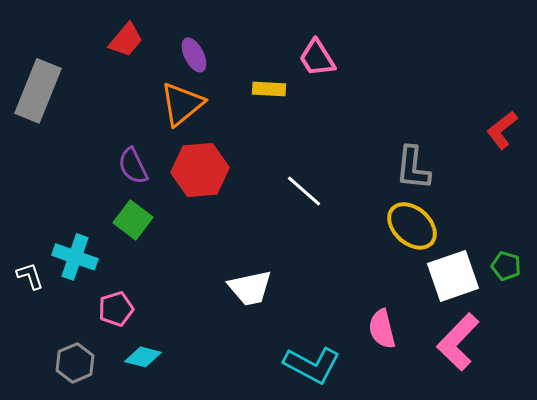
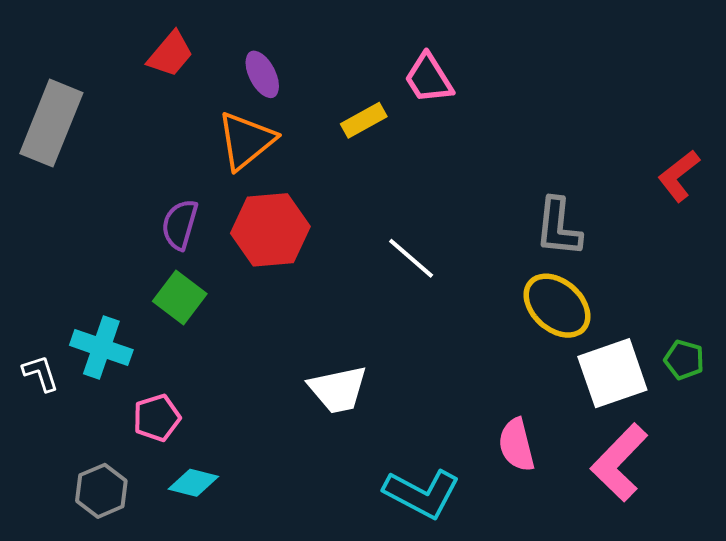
yellow rectangle: (269, 89) -> (364, 120), turned -32
purple semicircle: (133, 166) -> (180, 224), turned 42

